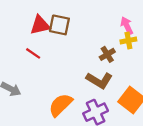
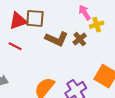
pink arrow: (127, 26) -> (85, 13), moved
brown L-shape: (99, 80) -> (57, 39), moved

